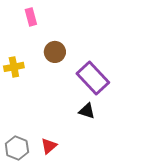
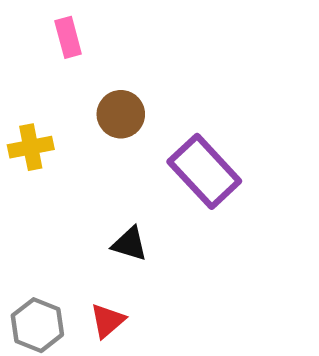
black triangle: (87, 111) -> (130, 244), moved

